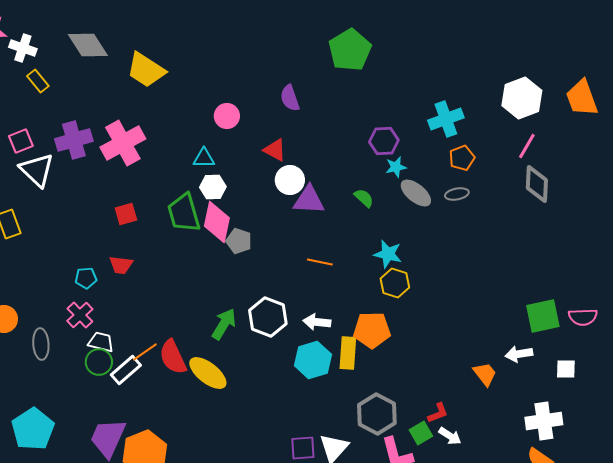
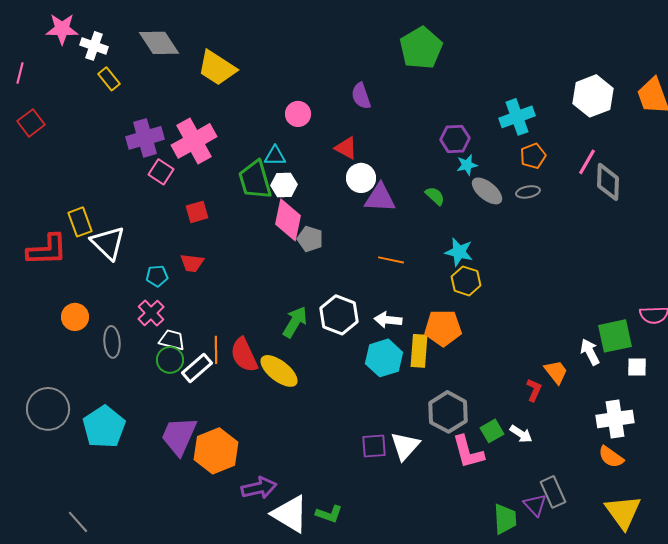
pink square: (21, 141) -> (161, 172), moved, turned -35
pink line: (527, 146) -> (587, 162), moved
white triangle: (37, 170) -> (108, 243), moved
green trapezoid: (184, 213) -> (255, 180), moved
green square: (543, 316) -> (615, 336), moved
orange line: (145, 352) -> (216, 350), turned -56
white arrow: (519, 354) -> (590, 352), turned 72
red L-shape: (438, 413) -> (534, 390), moved, turned -45

